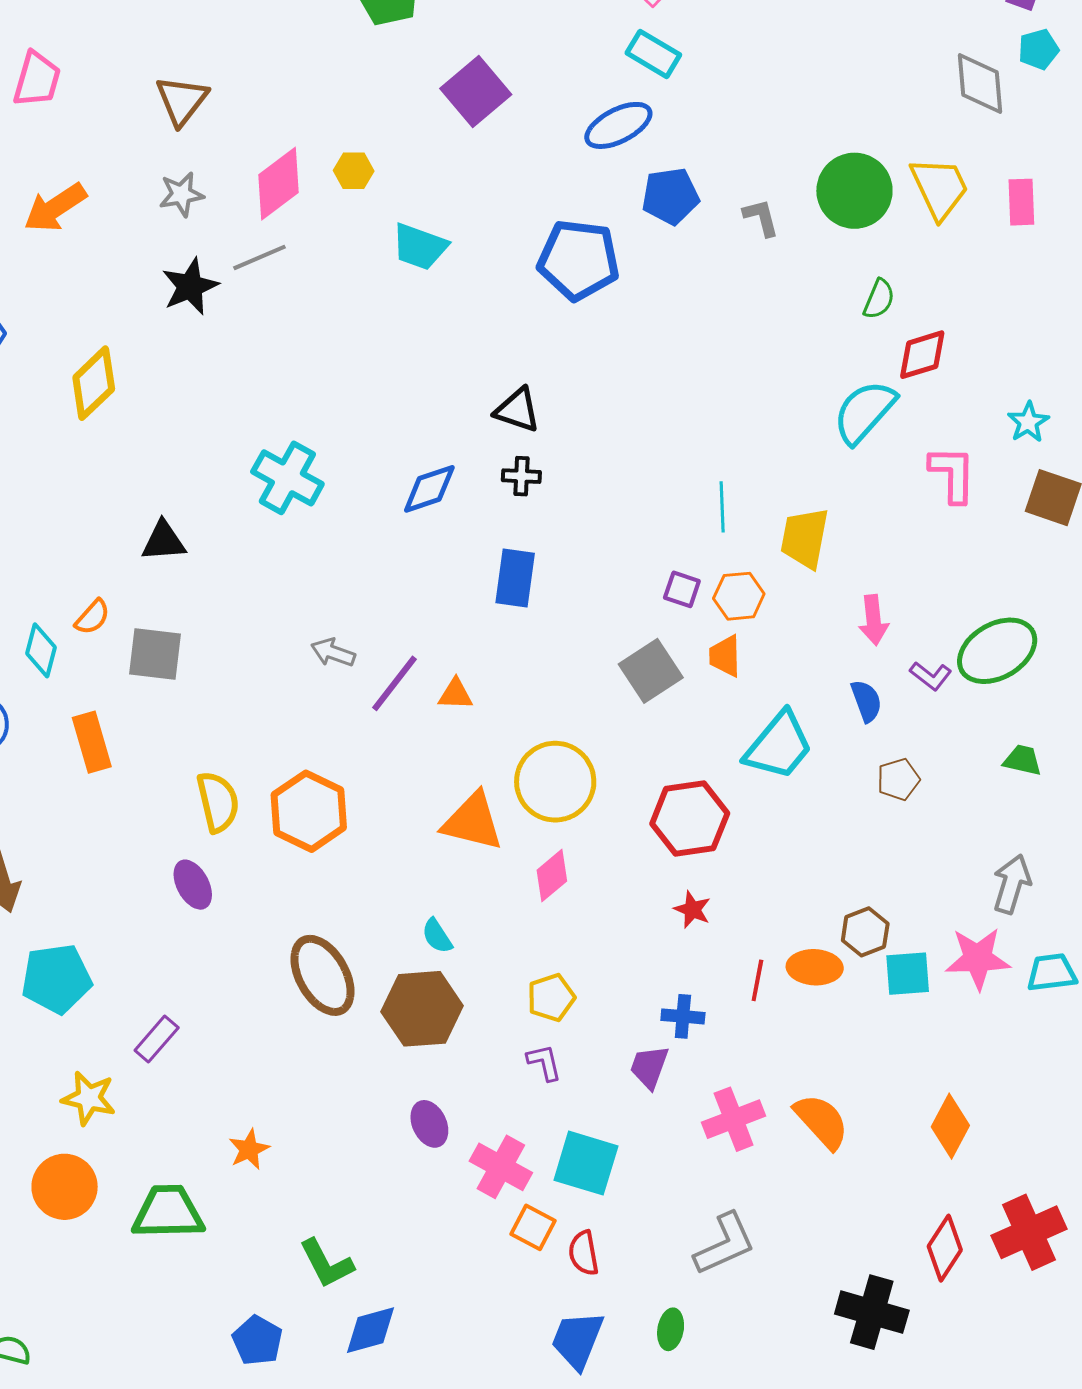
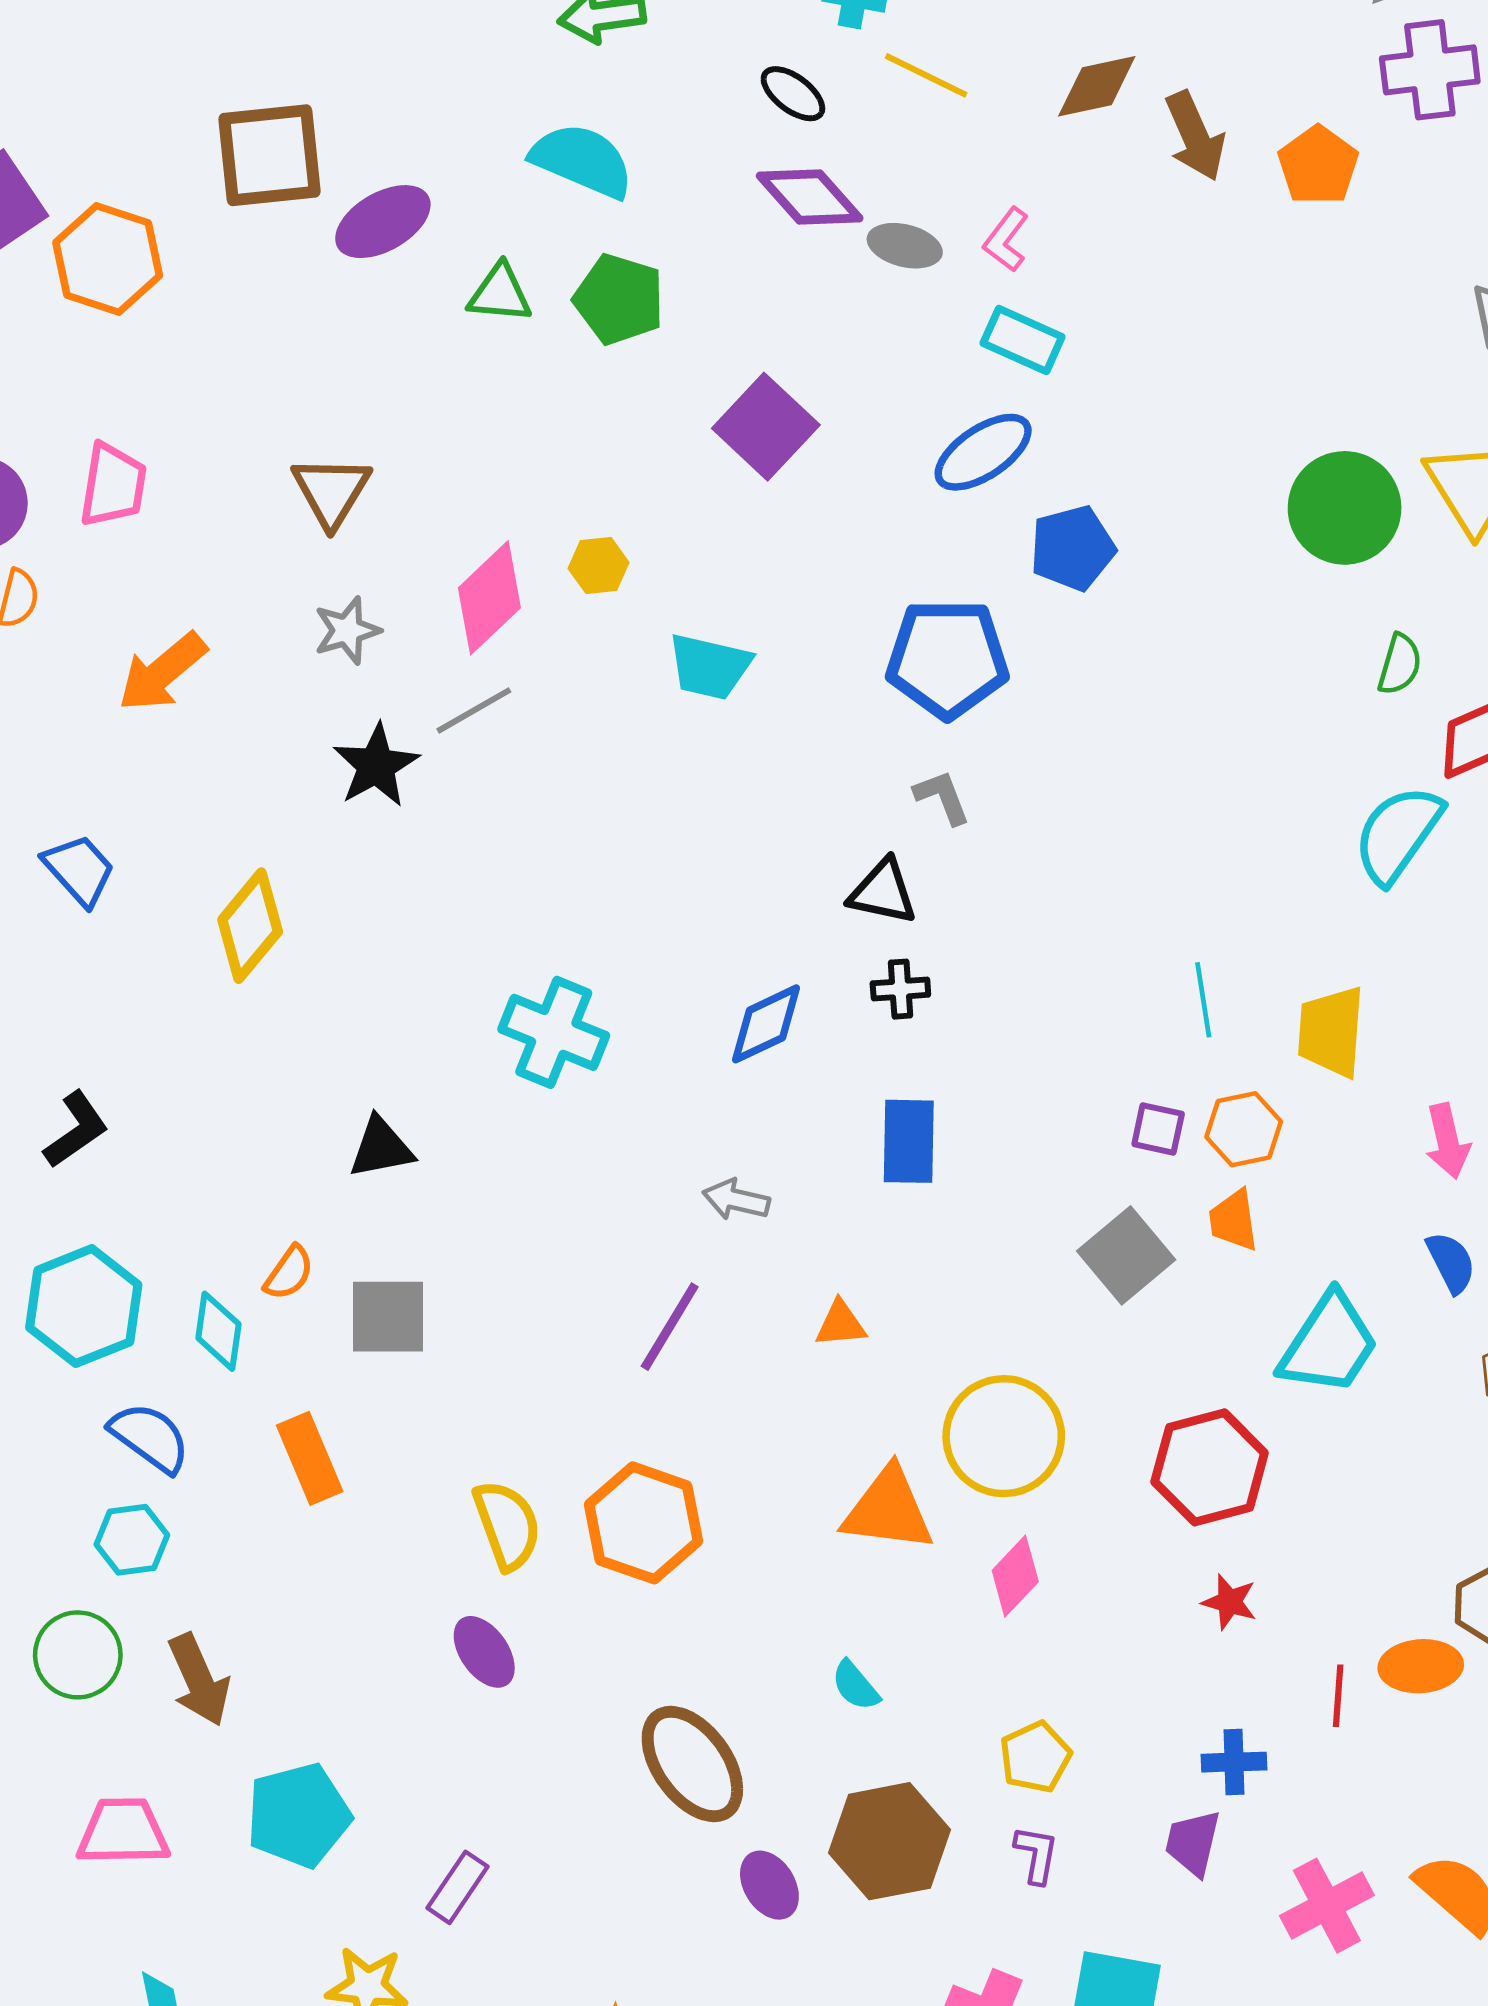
gray L-shape: (761, 217) -> (942, 797), moved
gray arrow: (333, 653) -> (736, 1200), moved
purple line: (395, 683) -> (670, 1327), moved
brown hexagon: (422, 1009) -> (889, 1841), moved
purple L-shape: (544, 1062) -> (1036, 1854), turned 30
purple ellipse: (429, 1124) -> (769, 1885), moved

